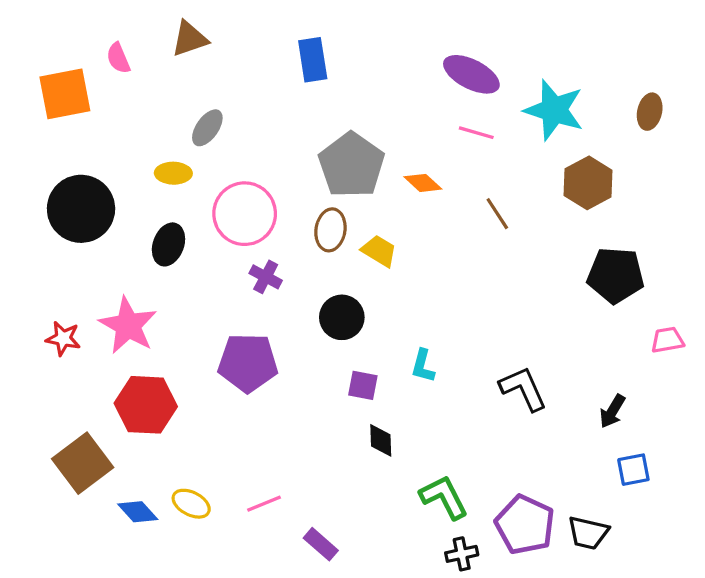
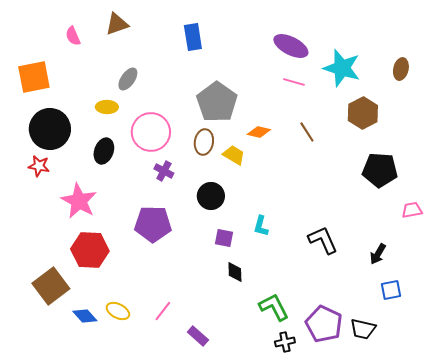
orange square: (65, 94) -> (34, 77), moved
orange diamond: (423, 183) -> (259, 132), moved, turned -30
red star: (63, 338) -> (39, 166), moved
pink line: (264, 504) -> (163, 311), turned -30

